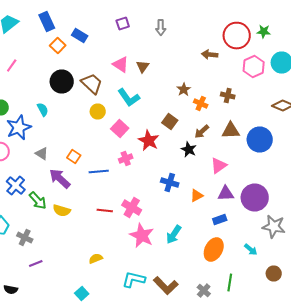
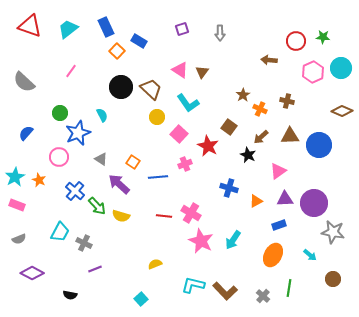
red circle: (237, 36) -> (296, 41), size x0.7

